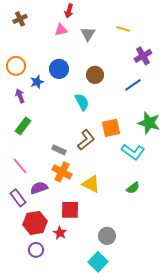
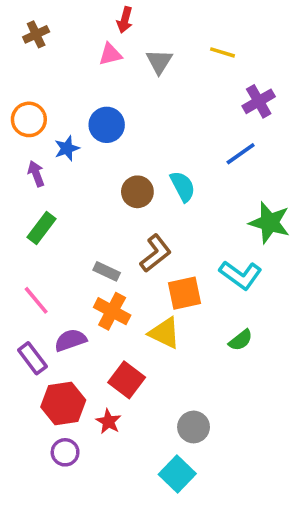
brown circle: (95, 75) -> (137, 192), moved
cyan semicircle: (82, 102) -> (183, 186), moved
orange square: (111, 128) -> (184, 293), moved
red square: (70, 210) -> (127, 380), turned 36

